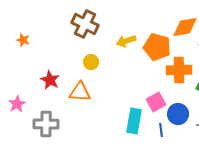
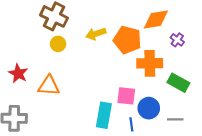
yellow circle: (91, 62) -> (58, 44), moved
pink square: (156, 102) -> (126, 96), turned 36

